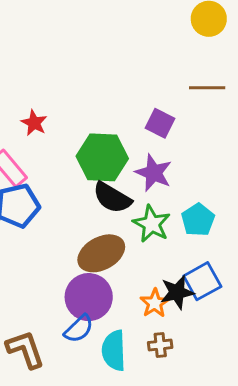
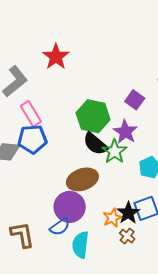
red star: (34, 123) -> (56, 57), moved, size x1.5
green star: (152, 224) -> (115, 152), moved
black star: (177, 292) -> (128, 213), turned -30
brown cross: (160, 345) -> (127, 236), moved, turned 35

